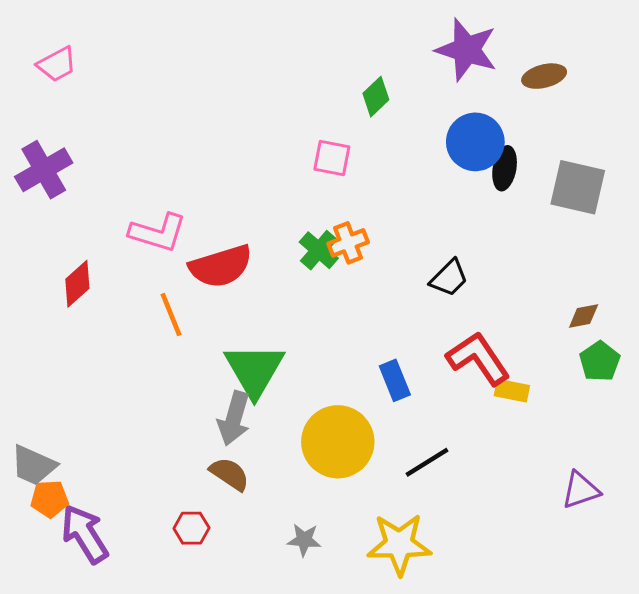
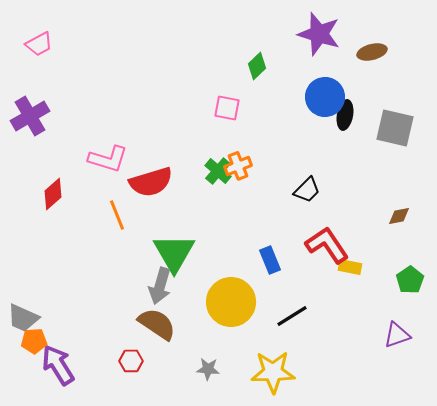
green pentagon: (600, 361) -> (410, 280), moved
brown semicircle: (230, 474) -> (157, 324), size x1.4

